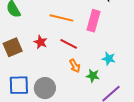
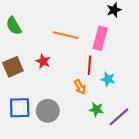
red line: (69, 44) -> (90, 65), moved, turned 66
cyan star: (109, 59) -> (108, 79), moved
green star: (93, 76) -> (96, 109), moved

